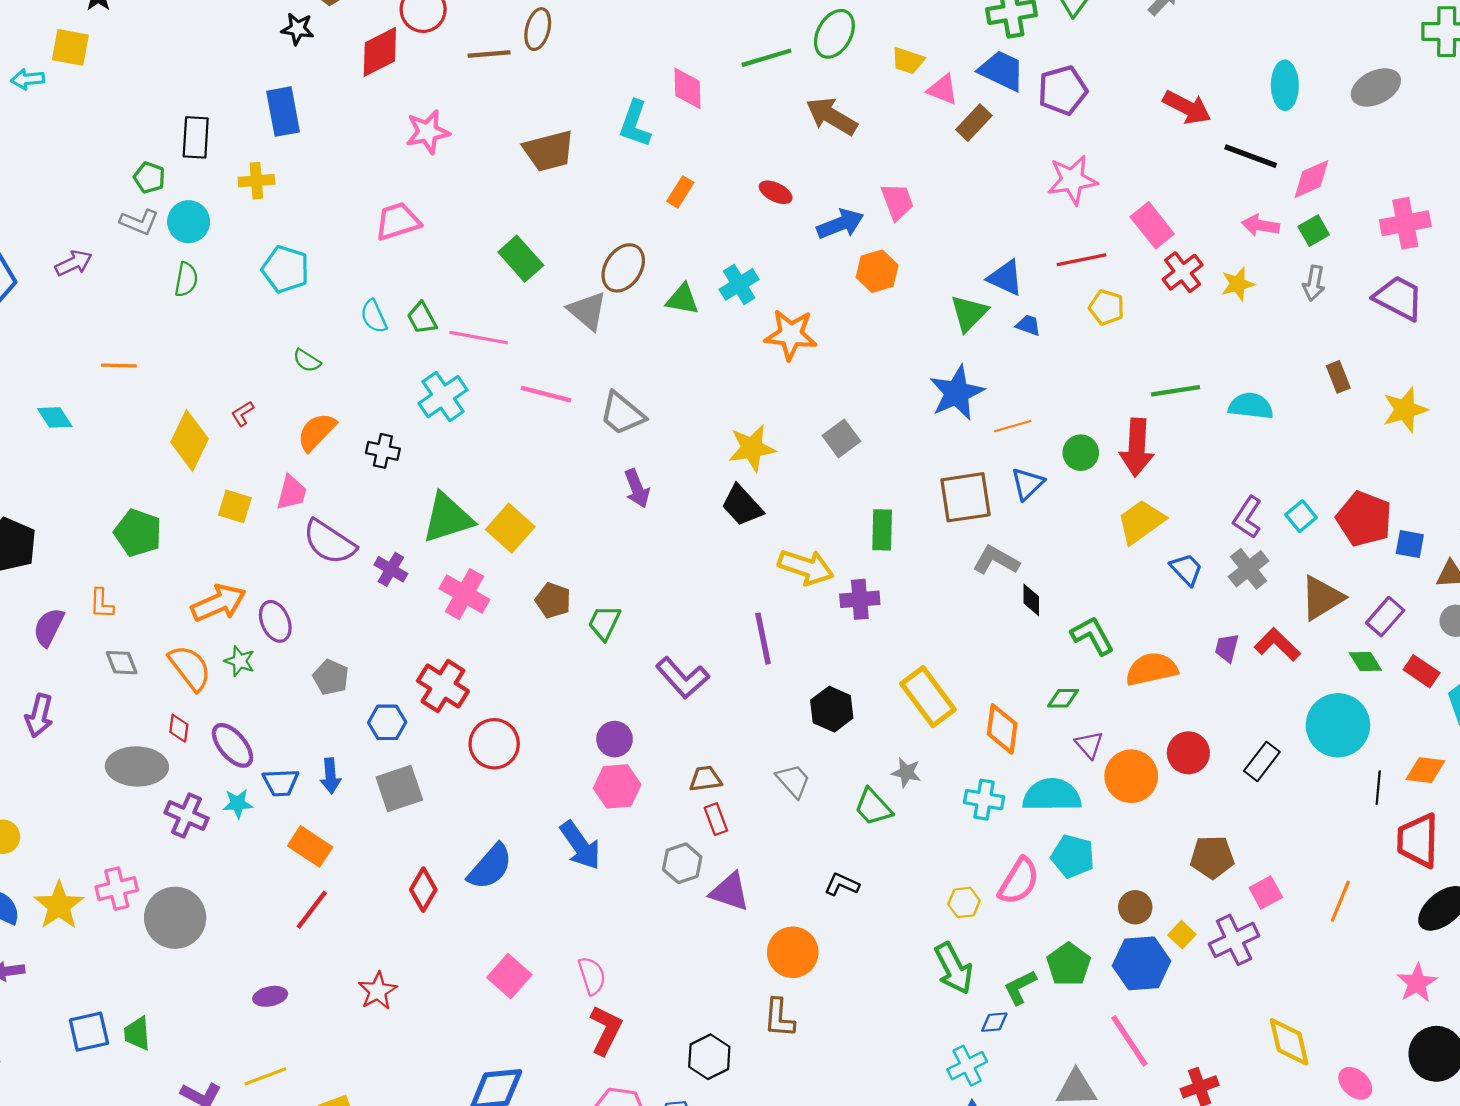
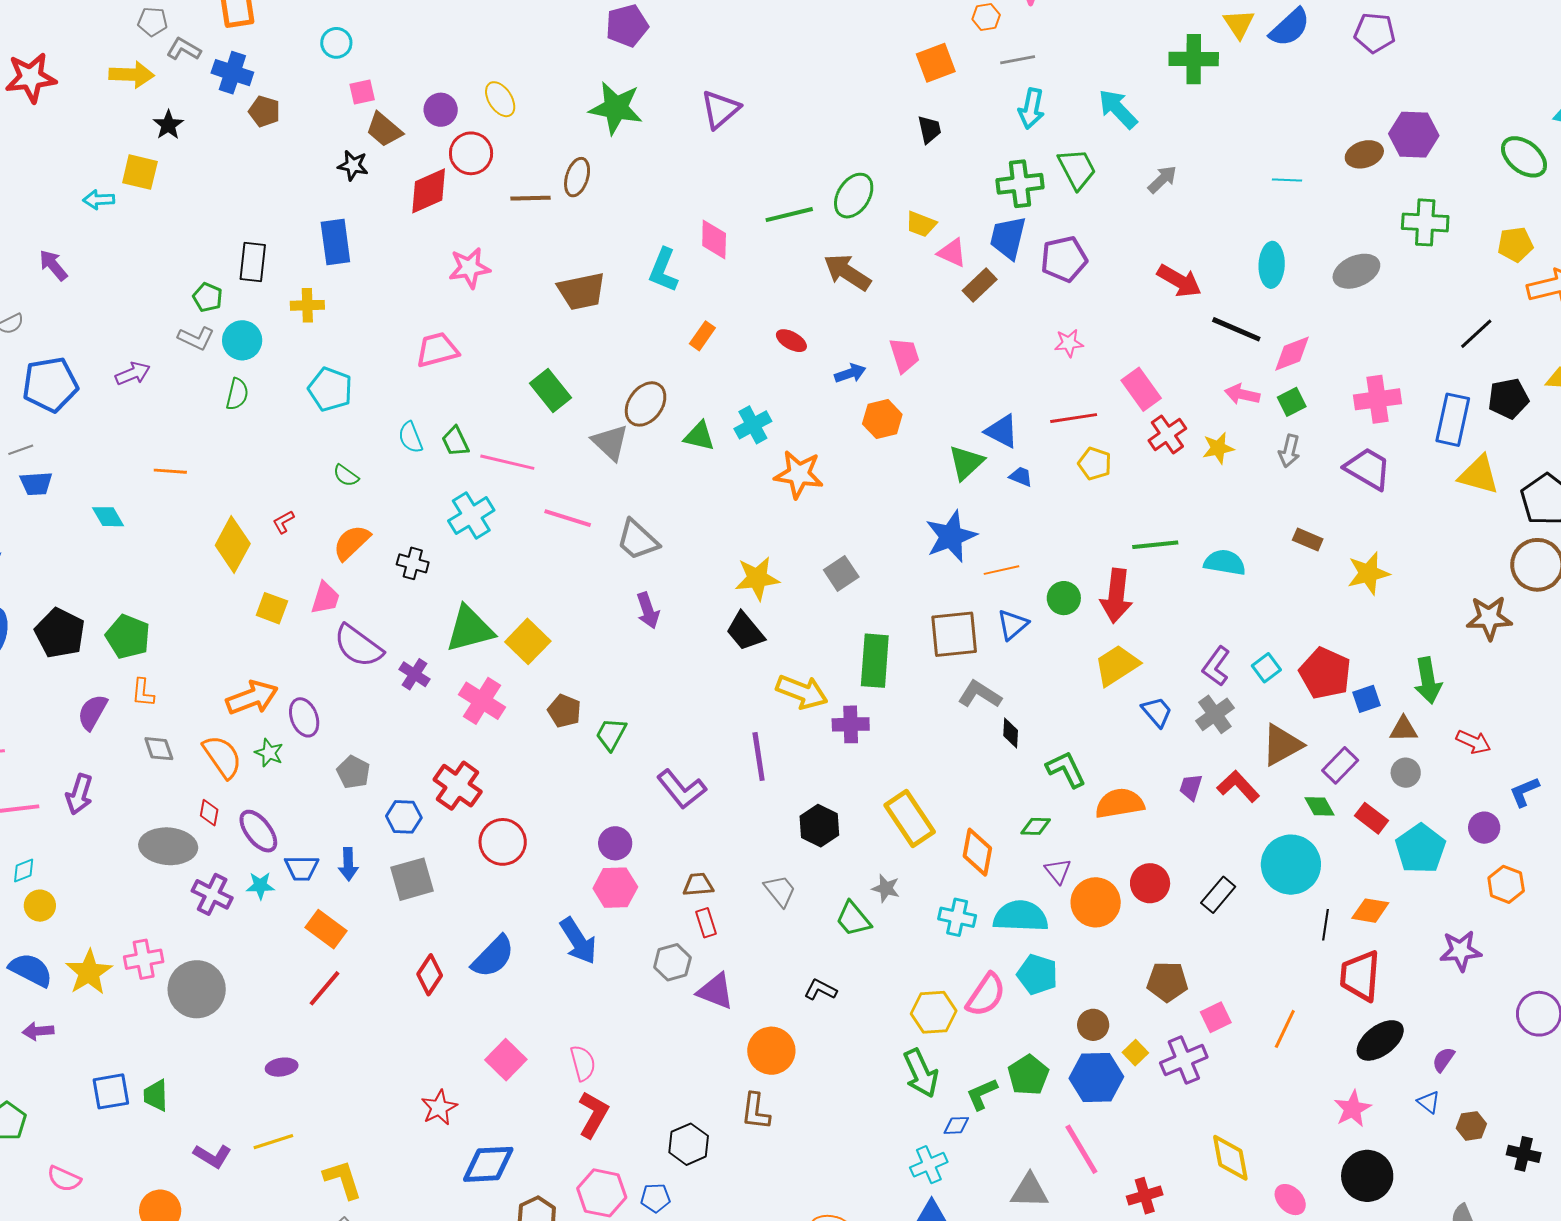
blue trapezoid: (1002, 71) -> (1008, 238), turned -105
pink star: (1072, 180) -> (1069, 343), size x0.6
blue arrow: (840, 224) -> (850, 373), size x0.7
brown rectangle: (1338, 377) -> (1308, 539), turned -48
green rectangle: (882, 530) -> (875, 661), size x1.4
green pentagon: (138, 533) -> (128, 637), moved
blue square: (1410, 544) -> (1367, 699), turned -32
yellow hexagon: (964, 902) -> (934, 1012), size x1.5
red star: (378, 991) -> (439, 1108), moved

